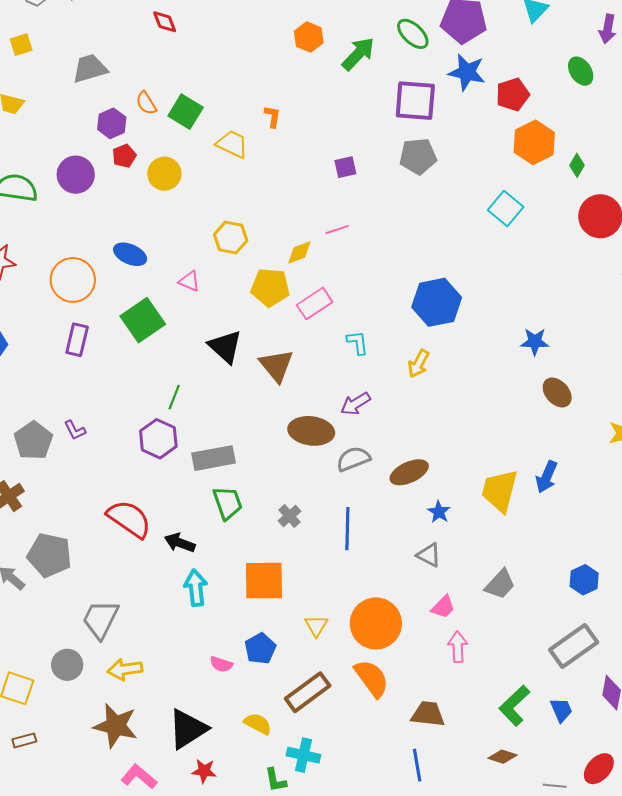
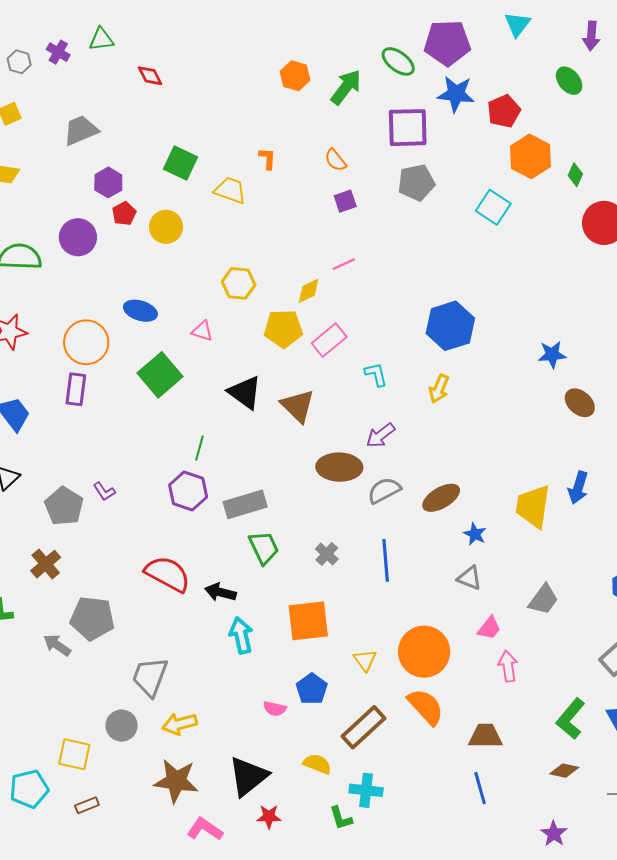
orange semicircle: (146, 103) -> (335, 160), moved
cyan square: (506, 208) -> (493, 207), moved
purple rectangle: (77, 340) -> (76, 389), moved

